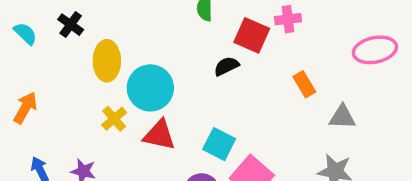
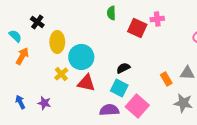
cyan semicircle: (25, 34) -> (15, 36), moved
black semicircle: (226, 66) -> (123, 68), moved
orange rectangle: (304, 84) -> (166, 79), moved
orange arrow: (25, 108) -> (22, 56), moved

